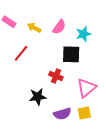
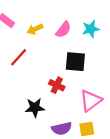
yellow arrow: (34, 28) -> (35, 29), turned -56
cyan star: (83, 34) -> (91, 29), moved

